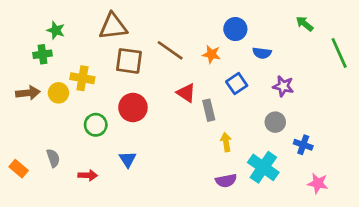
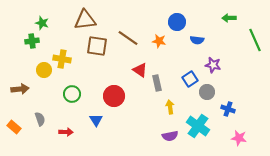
green arrow: (305, 24) -> (229, 18), turned -40
blue square: (237, 84) -> (190, 79), moved
brown arrow: (28, 93) -> (20, 89), moved
red circle: (133, 107) -> (114, 96), moved

